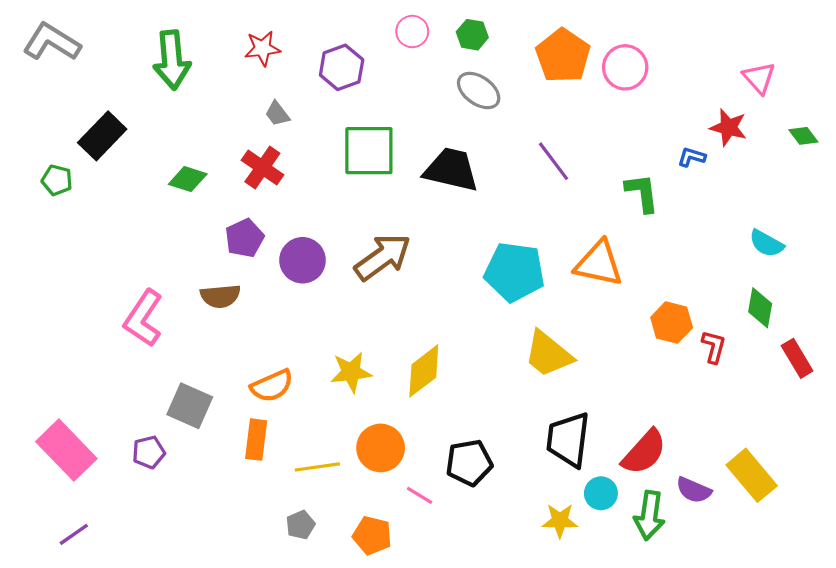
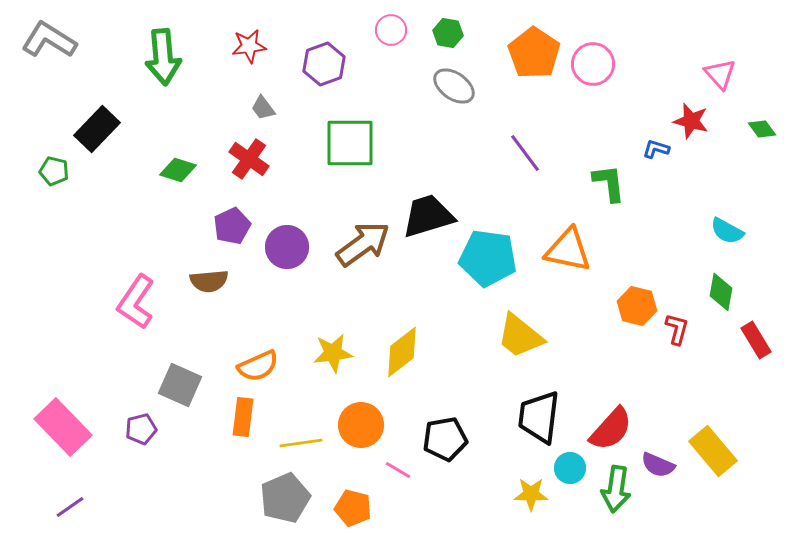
black trapezoid: (451, 170) -> (428, 216), moved, turned -30
gray pentagon: (300, 525) -> (285, 498), size x1.8

